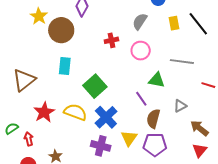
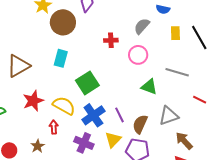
purple line: (141, 99) -> (120, 115), moved
gray triangle: (180, 106) -> (169, 116), size x1.5
red arrow: (29, 139) -> (54, 127), moved

